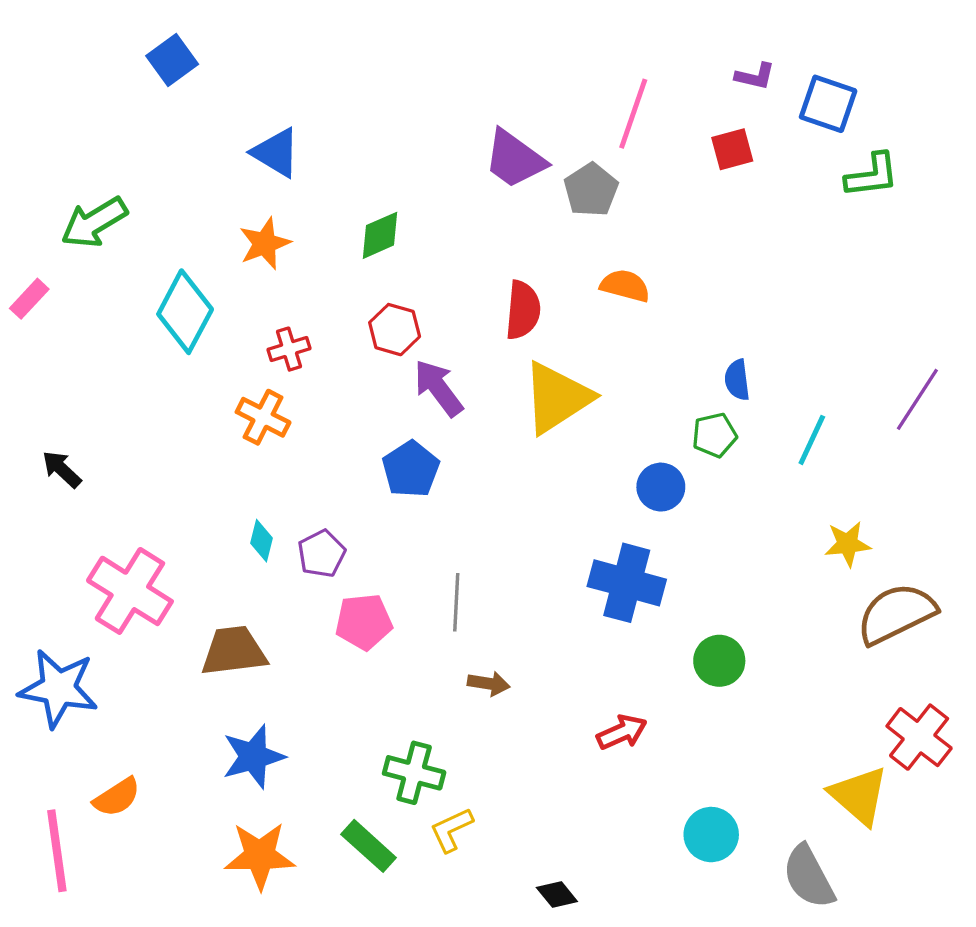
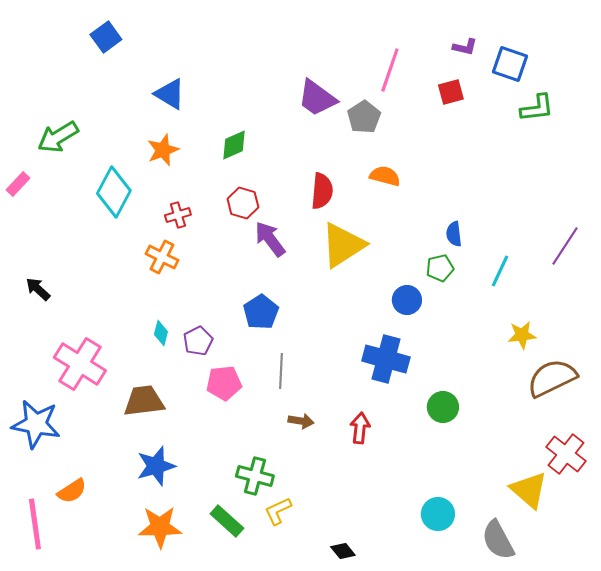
blue pentagon: (411, 469) -> (261, 312), moved
red arrow: (622, 732) -> (360, 428), moved, turned -60

